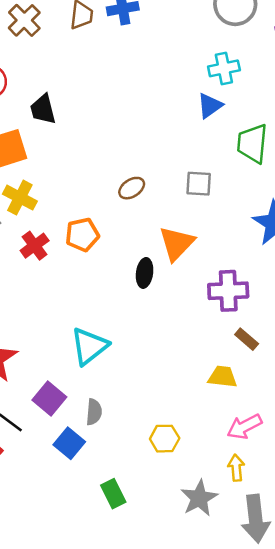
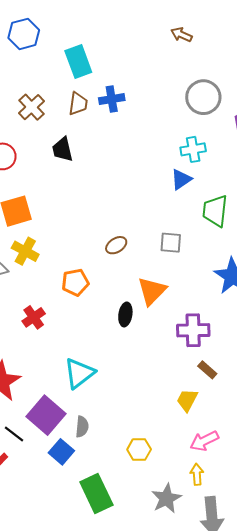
black trapezoid: (43, 109) -> (62, 149), moved
red cross: (35, 246) -> (34, 317), moved
yellow trapezoid: (223, 377) -> (187, 400), turned -70
purple square: (49, 398) -> (46, 415), size x1.4
green rectangle: (113, 494) -> (96, 493), size x1.6

